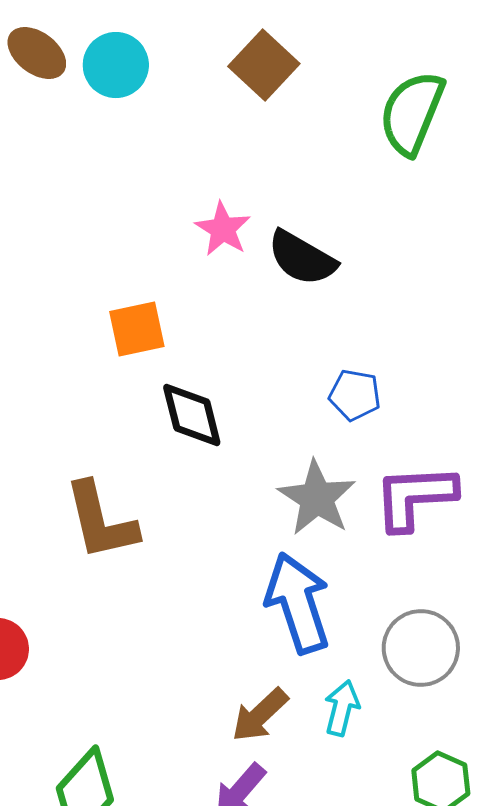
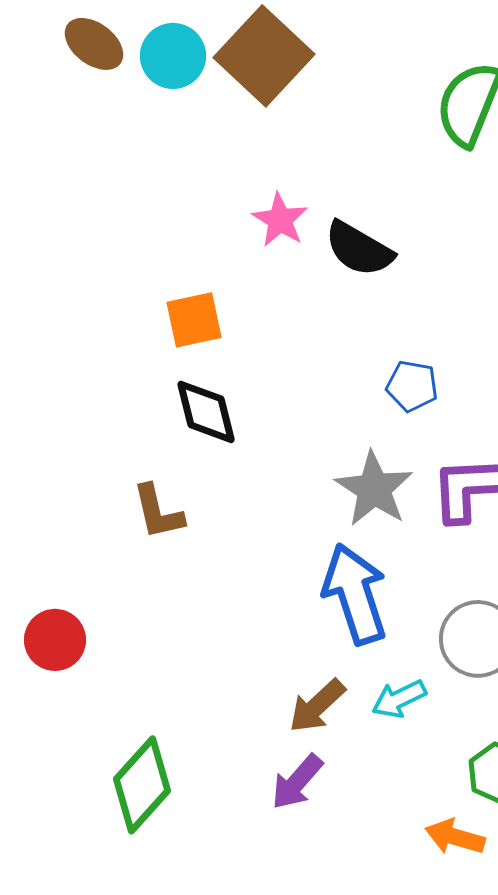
brown square: (264, 65) -> (264, 56), moved, size x1.4
black diamond: (192, 415) -> (206, 412), moved
brown L-shape: (101, 521) -> (158, 512), size x0.7
cyan arrow: (342, 708) -> (399, 699), turned -130

